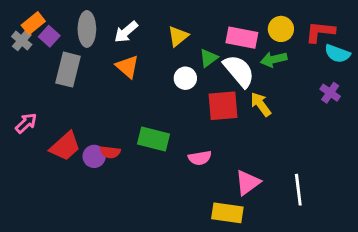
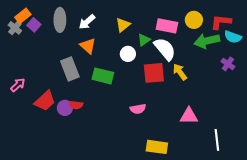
green arrow: (274, 59) -> (207, 41), moved, size x1.4
gray rectangle: (68, 70) -> (70, 69), moved, turned -35
green rectangle: (153, 139) -> (103, 76), moved
pink triangle: (248, 182) -> (189, 116), moved, turned 36
white line: (298, 190) -> (217, 140), moved

